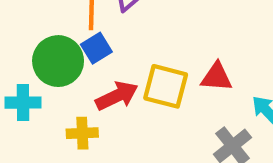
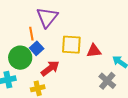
yellow square: (166, 86) -> (71, 45), moved

